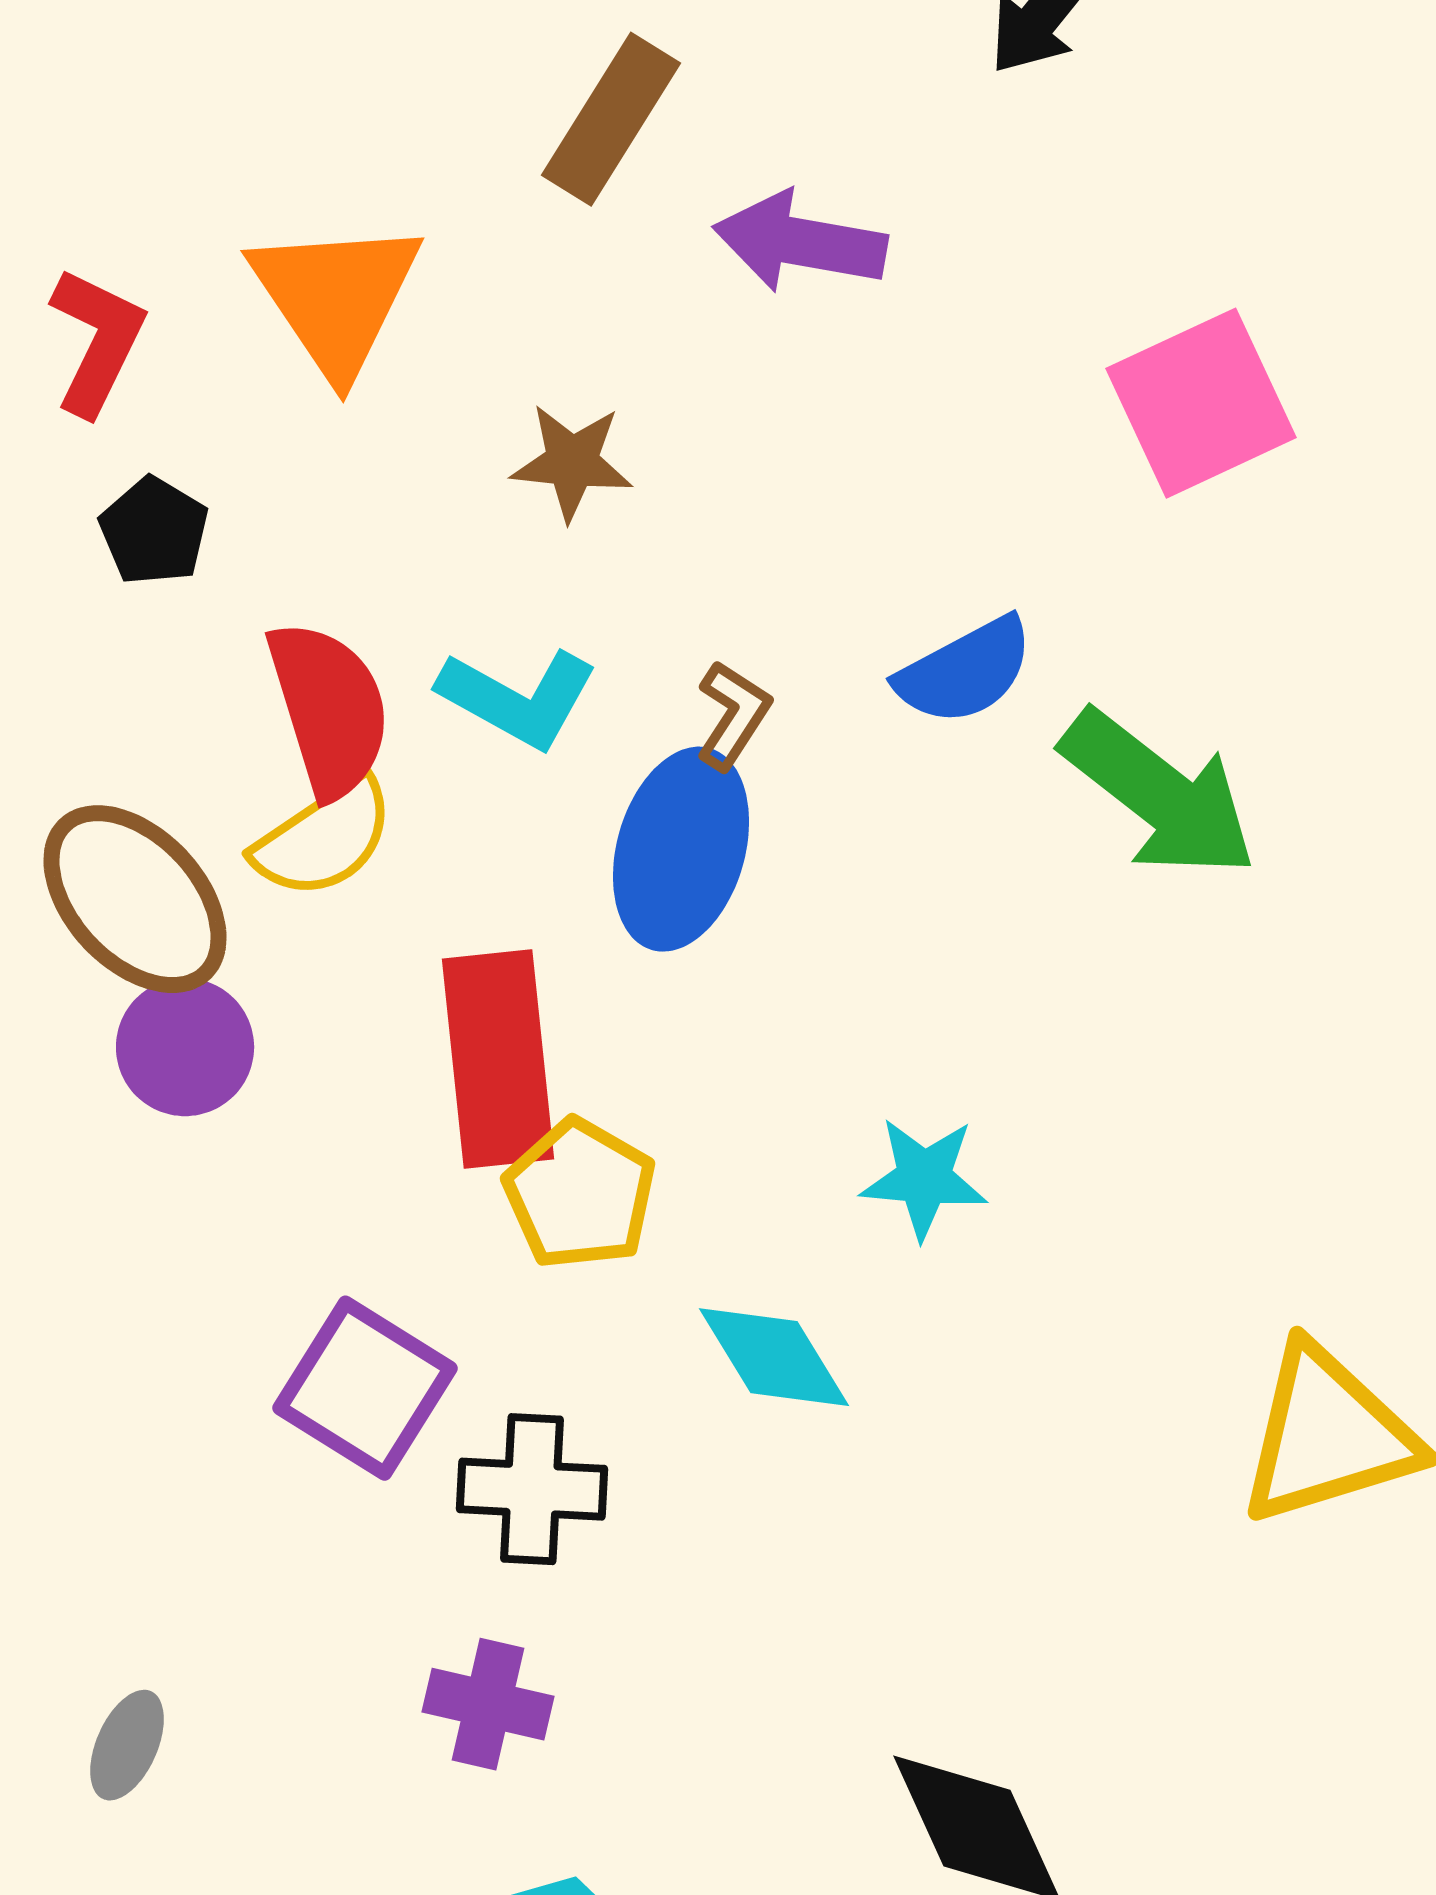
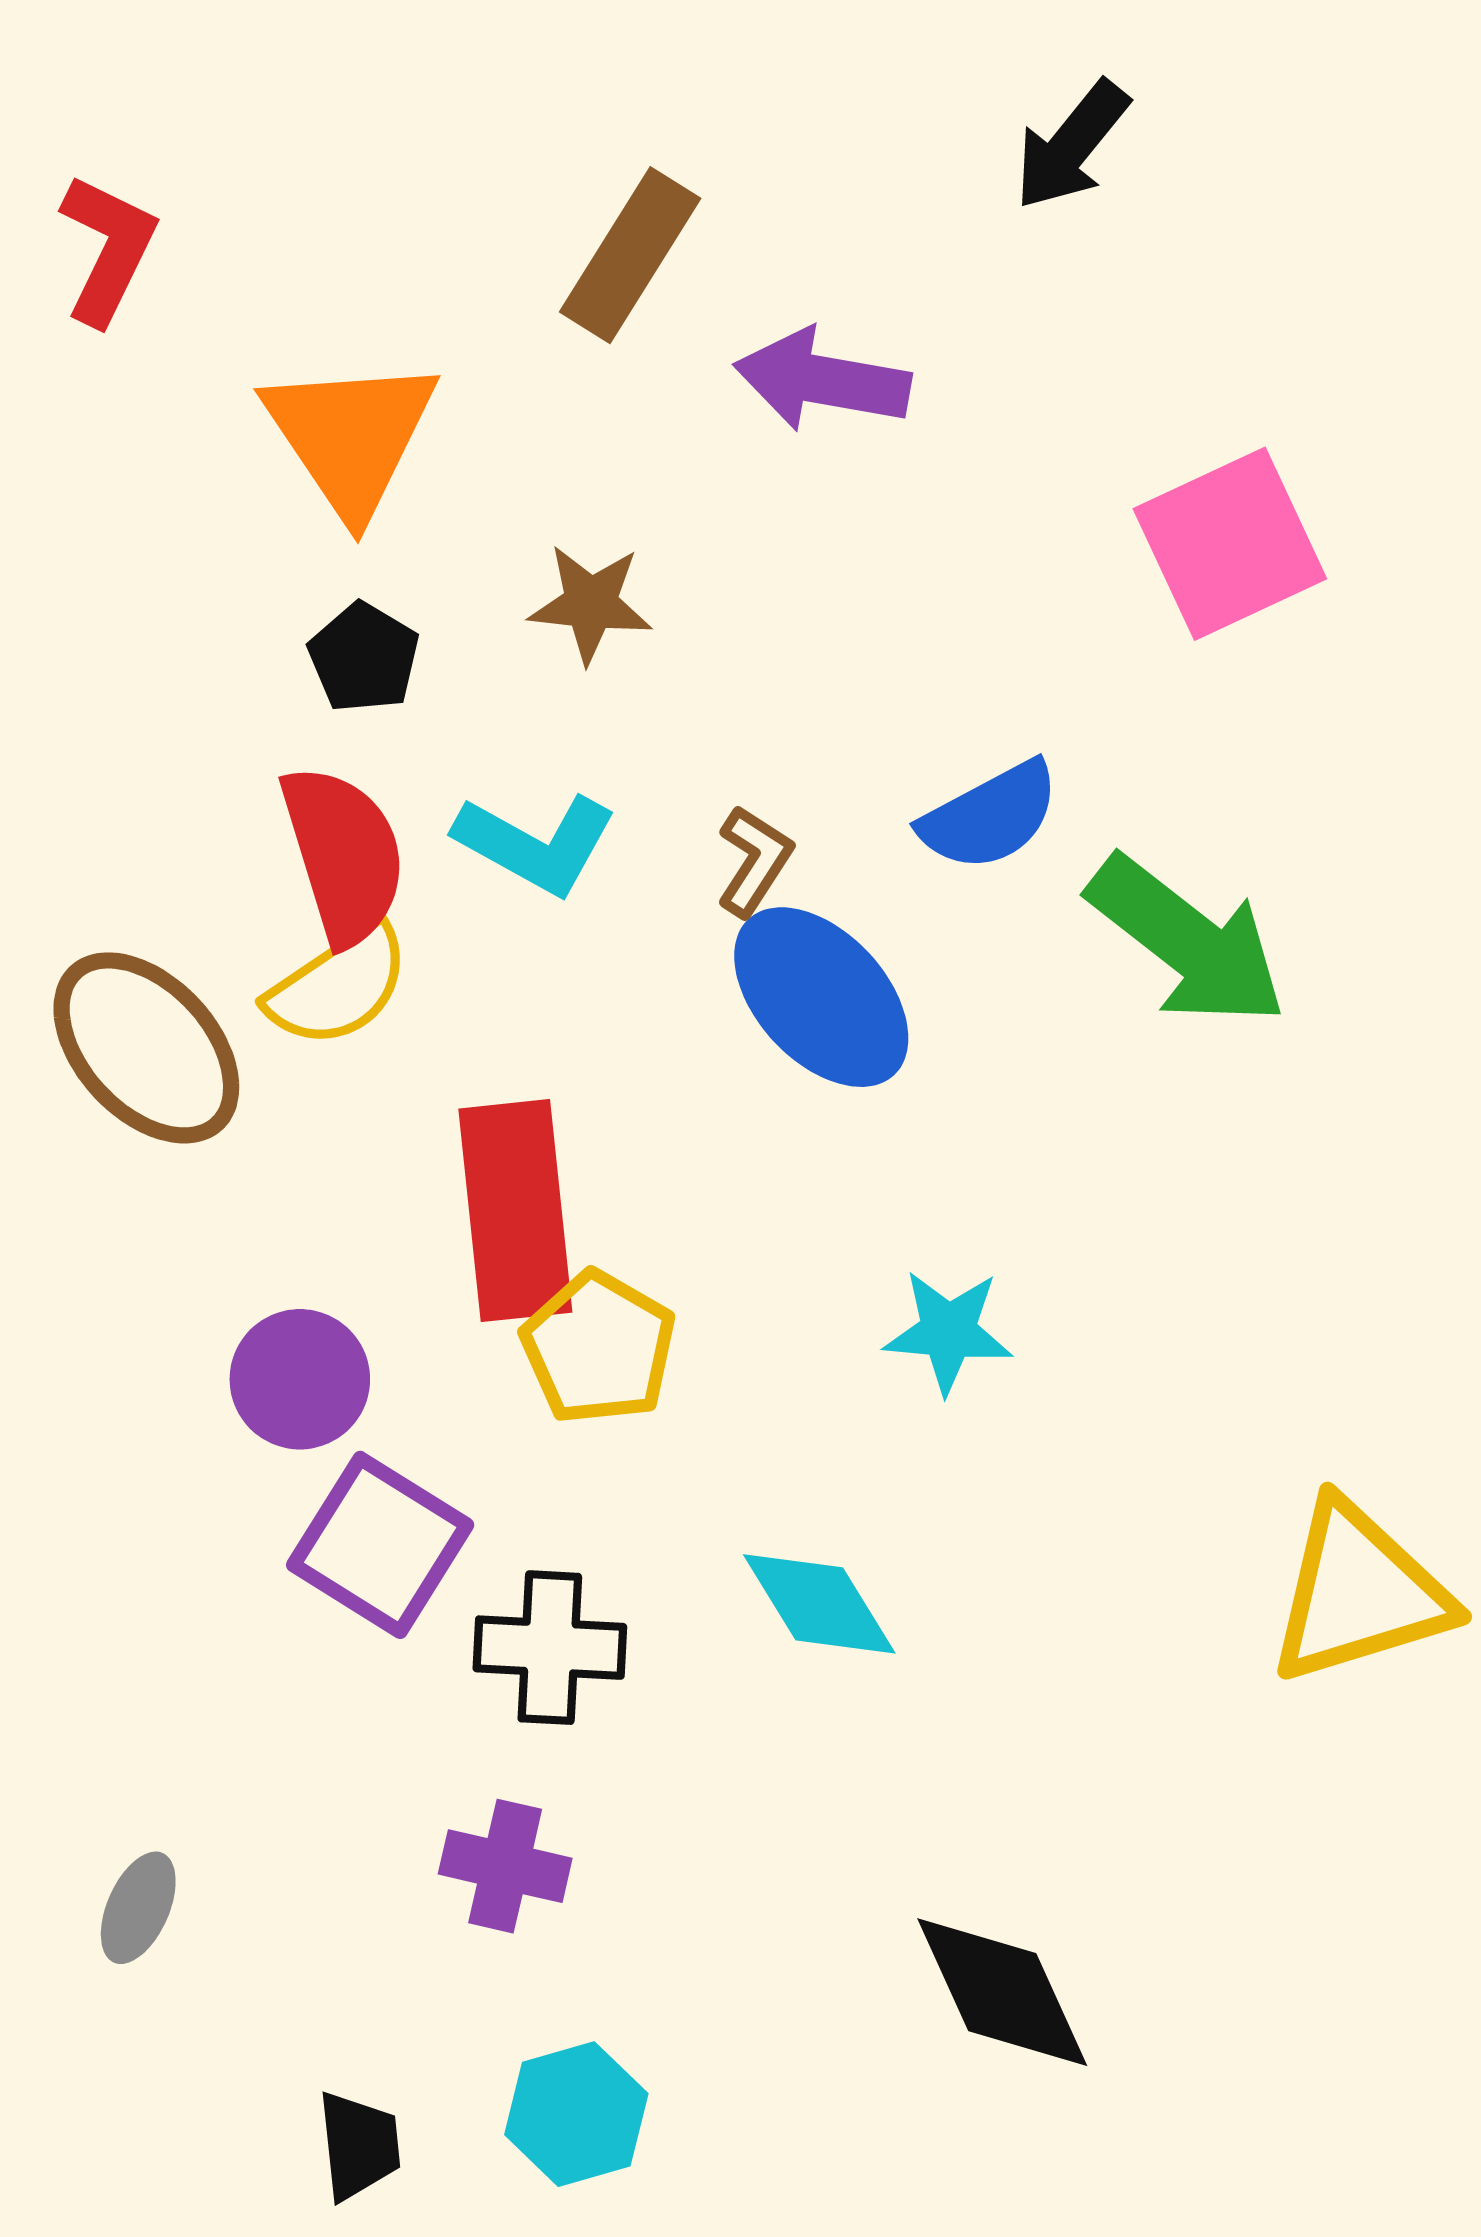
red L-shape: (97, 341) -> (108, 249), moved
black pentagon: (154, 531) -> (364, 658), moved
blue ellipse: (681, 849) -> (821, 997), moved, turned -59
purple circle: (185, 1047) -> (300, 1379), moved
cyan diamond: (774, 1357) -> (819, 1604), moved

